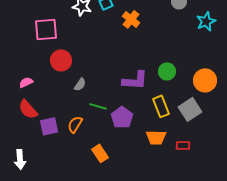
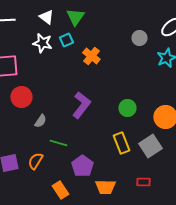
purple L-shape: (135, 80) -> (81, 105), moved, turned -56
purple pentagon: (122, 117) -> (82, 166), moved
orange trapezoid: (156, 137) -> (105, 187), moved

